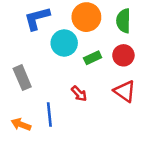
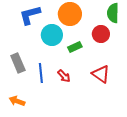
green semicircle: (123, 21) -> (113, 13), moved
red circle: (123, 55) -> (101, 34), moved
blue line: (49, 115) -> (41, 73), moved

